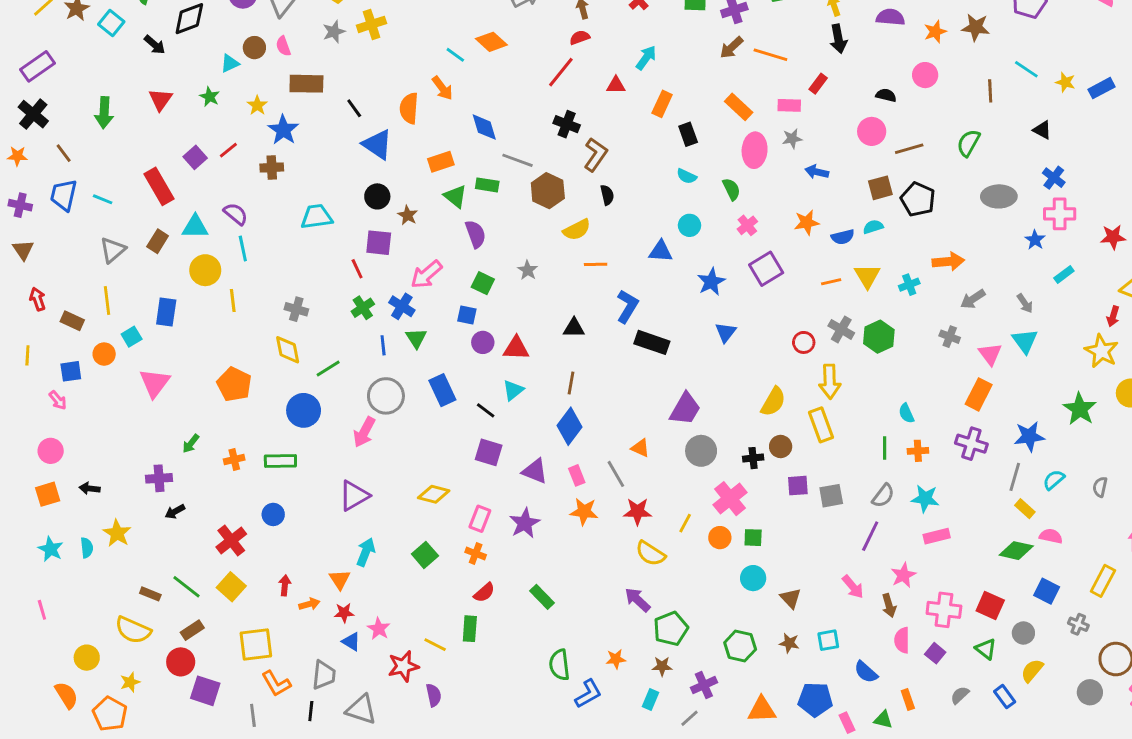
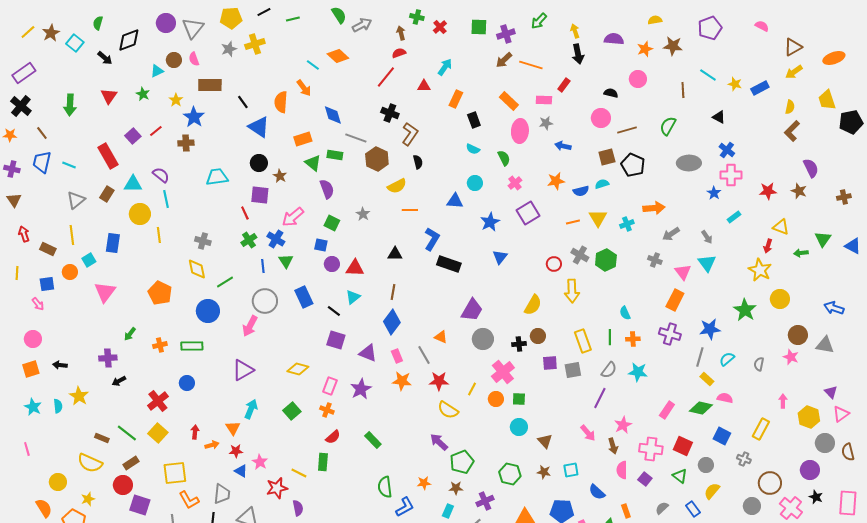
yellow rectangle: (821, 425) -> (583, 341), moved
pink rectangle: (937, 536) -> (667, 410), moved, turned -42

